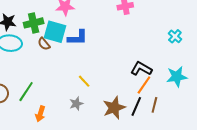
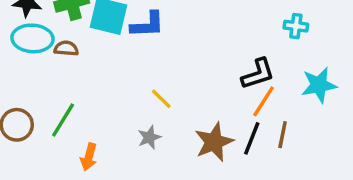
cyan cross: (175, 36) -> (296, 26), moved, turned -32
brown semicircle: (44, 44) -> (66, 48), moved, turned 136
black L-shape: (141, 69) -> (258, 74), turned 135

